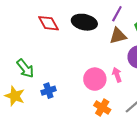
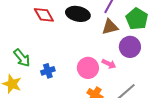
pink arrow: (117, 75) -> (109, 64), turned 136
blue cross: (48, 91) -> (48, 71), moved

